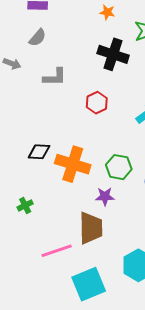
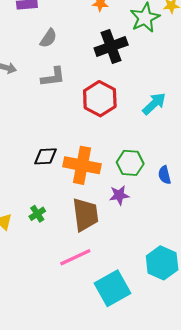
gray semicircle: (38, 38) -> (48, 38), moved
black cross: (113, 54) -> (111, 47), turned -32
red hexagon: (97, 103) -> (100, 99), size x1.5
brown trapezoid: (91, 228) -> (85, 215), moved

